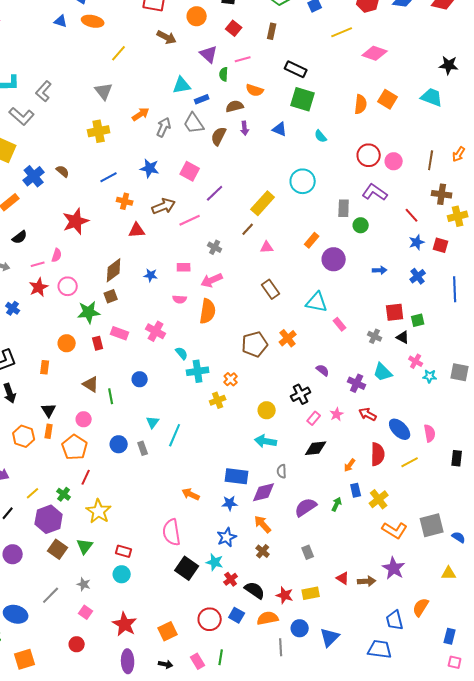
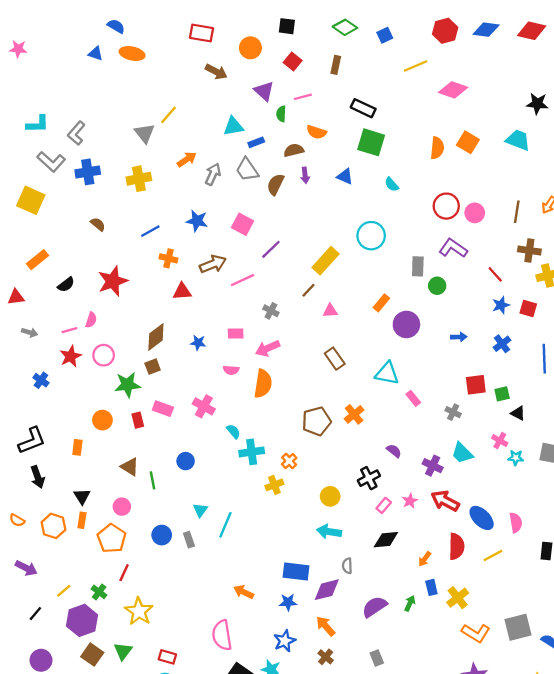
yellow line: (119, 53) -> (168, 115), moved
blue cross: (34, 176) -> (88, 172), moved, turned 30
black semicircle: (20, 237) -> (66, 285), moved
black triangle: (403, 337) -> (518, 413), moved
red arrow: (368, 414) -> (445, 501), size x1.4

